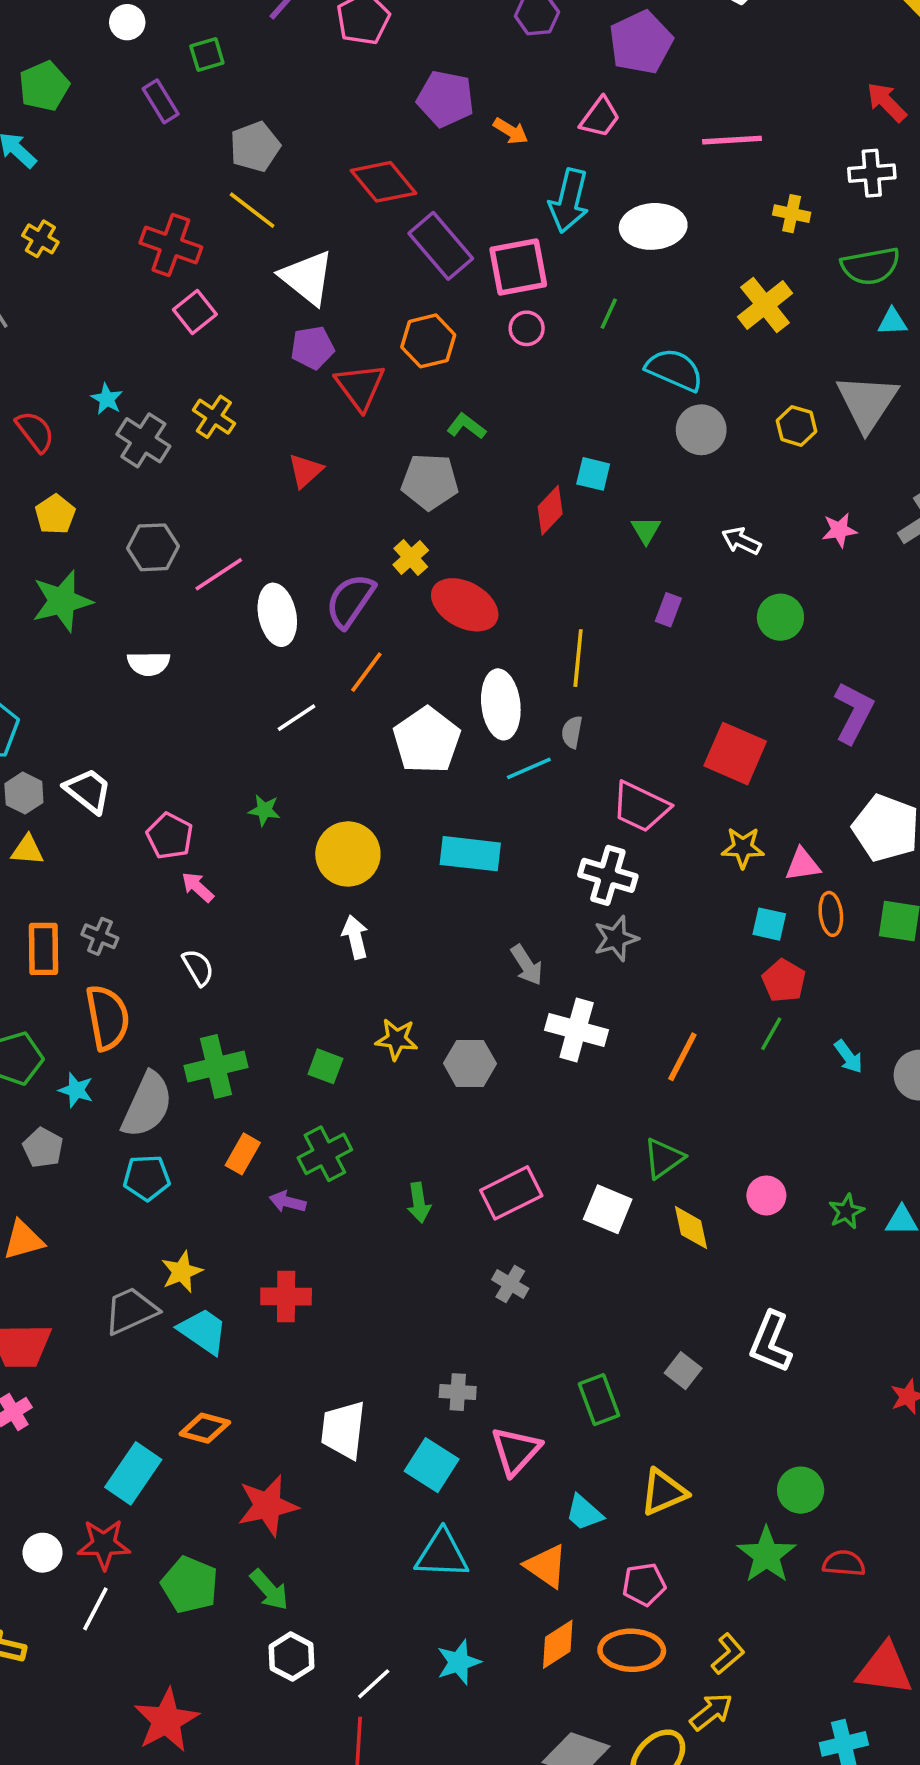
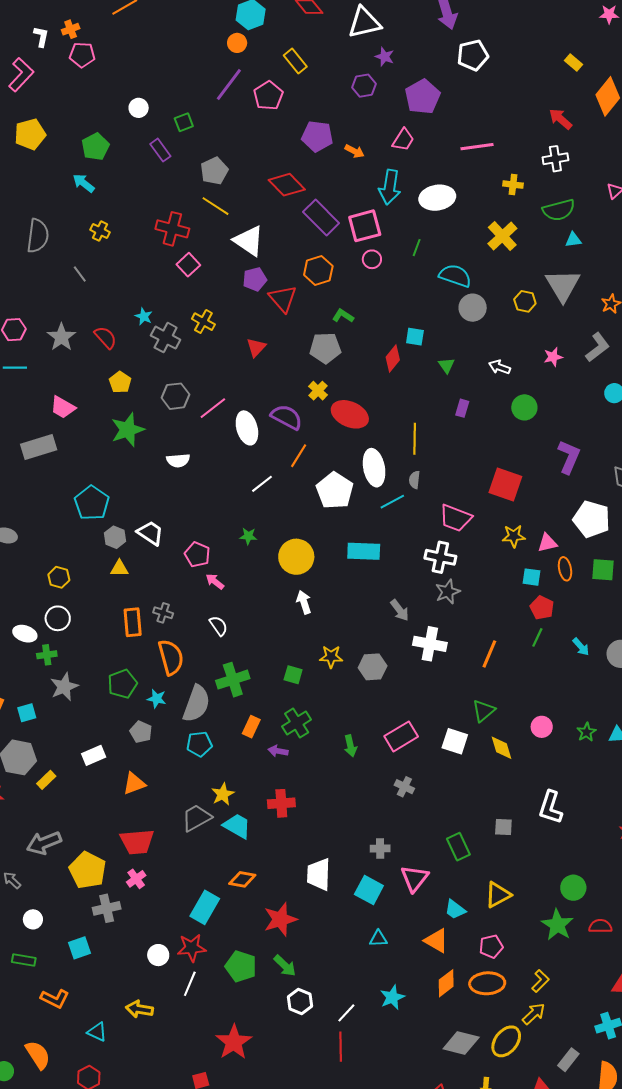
purple semicircle: (350, 601) -> (287, 417), turned 88
gray square: (683, 1371) -> (503, 827), turned -30
cyan triangle: (442, 1554) -> (378, 939), size x0.6

